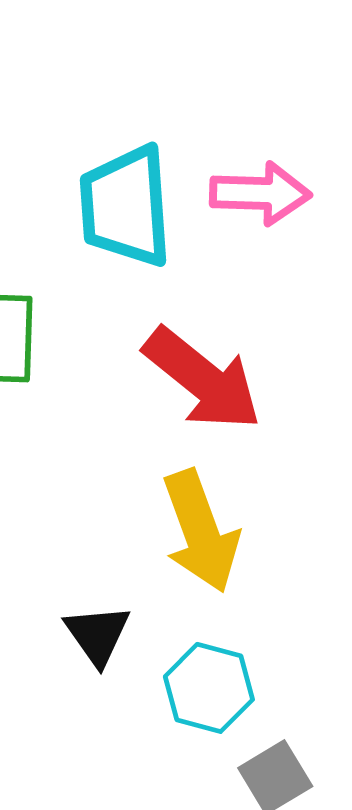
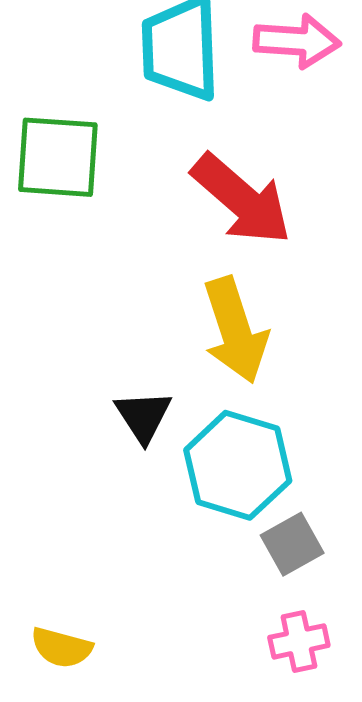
cyan hexagon: (209, 688) -> (238, 465), size x1.4

